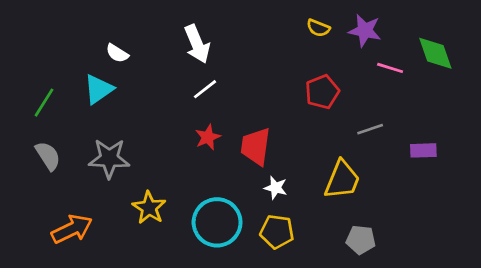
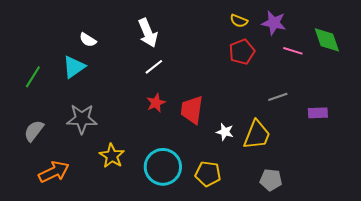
red pentagon: (322, 92) -> (242, 52), moved
gray semicircle: (48, 156) -> (34, 131), moved, turned -110
white star: (276, 188) -> (225, 132), moved

